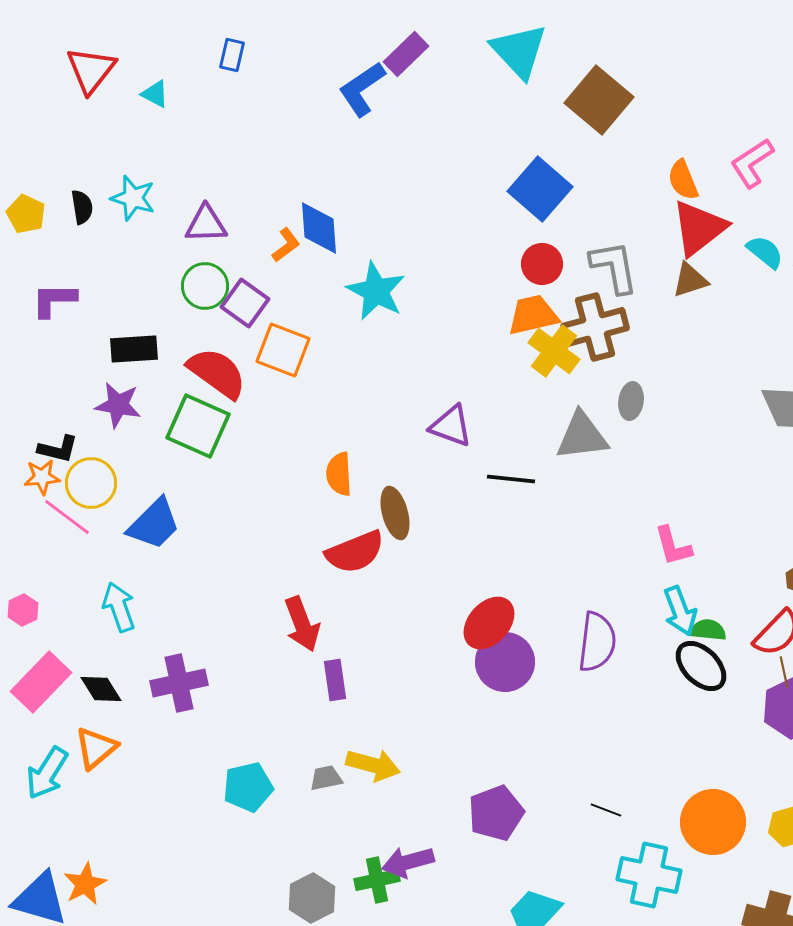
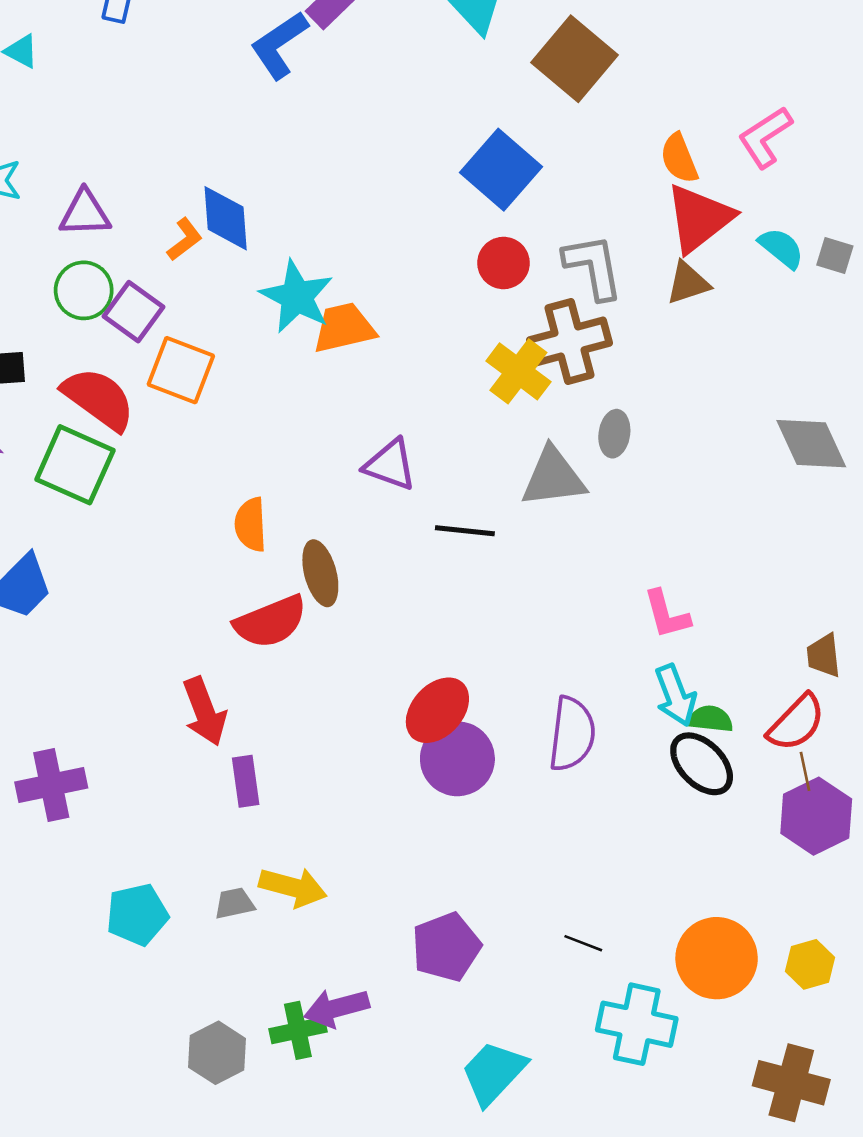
orange trapezoid: (533, 315) -> (344, 328), moved

